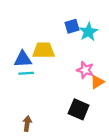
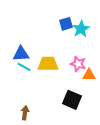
yellow trapezoid: (44, 50) -> (48, 64), moved
cyan line: (26, 73) -> (24, 67), turned 32
orange triangle: (97, 82) -> (89, 75), turned 32

